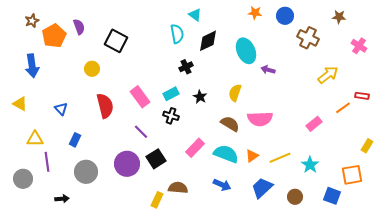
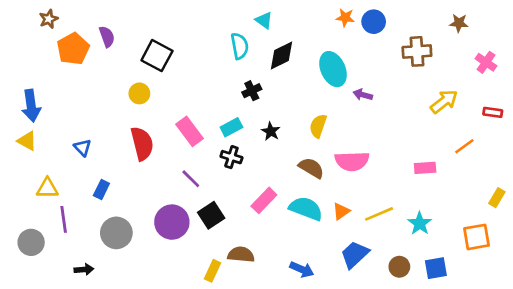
blue circle: (285, 16) -> (374, 22), moved
brown star: (32, 21) -> (49, 19), moved
brown cross: (308, 38) -> (417, 51), turned -30
blue arrow: (32, 66) -> (31, 106), moved
yellow circle: (92, 69) -> (139, 93), moved
red rectangle: (362, 96) -> (493, 112), moved
pink rectangle: (314, 124) -> (425, 168), turned 35
blue arrow: (222, 185) -> (302, 269), moved
blue square: (332, 196) -> (436, 268), moved, turned -30

